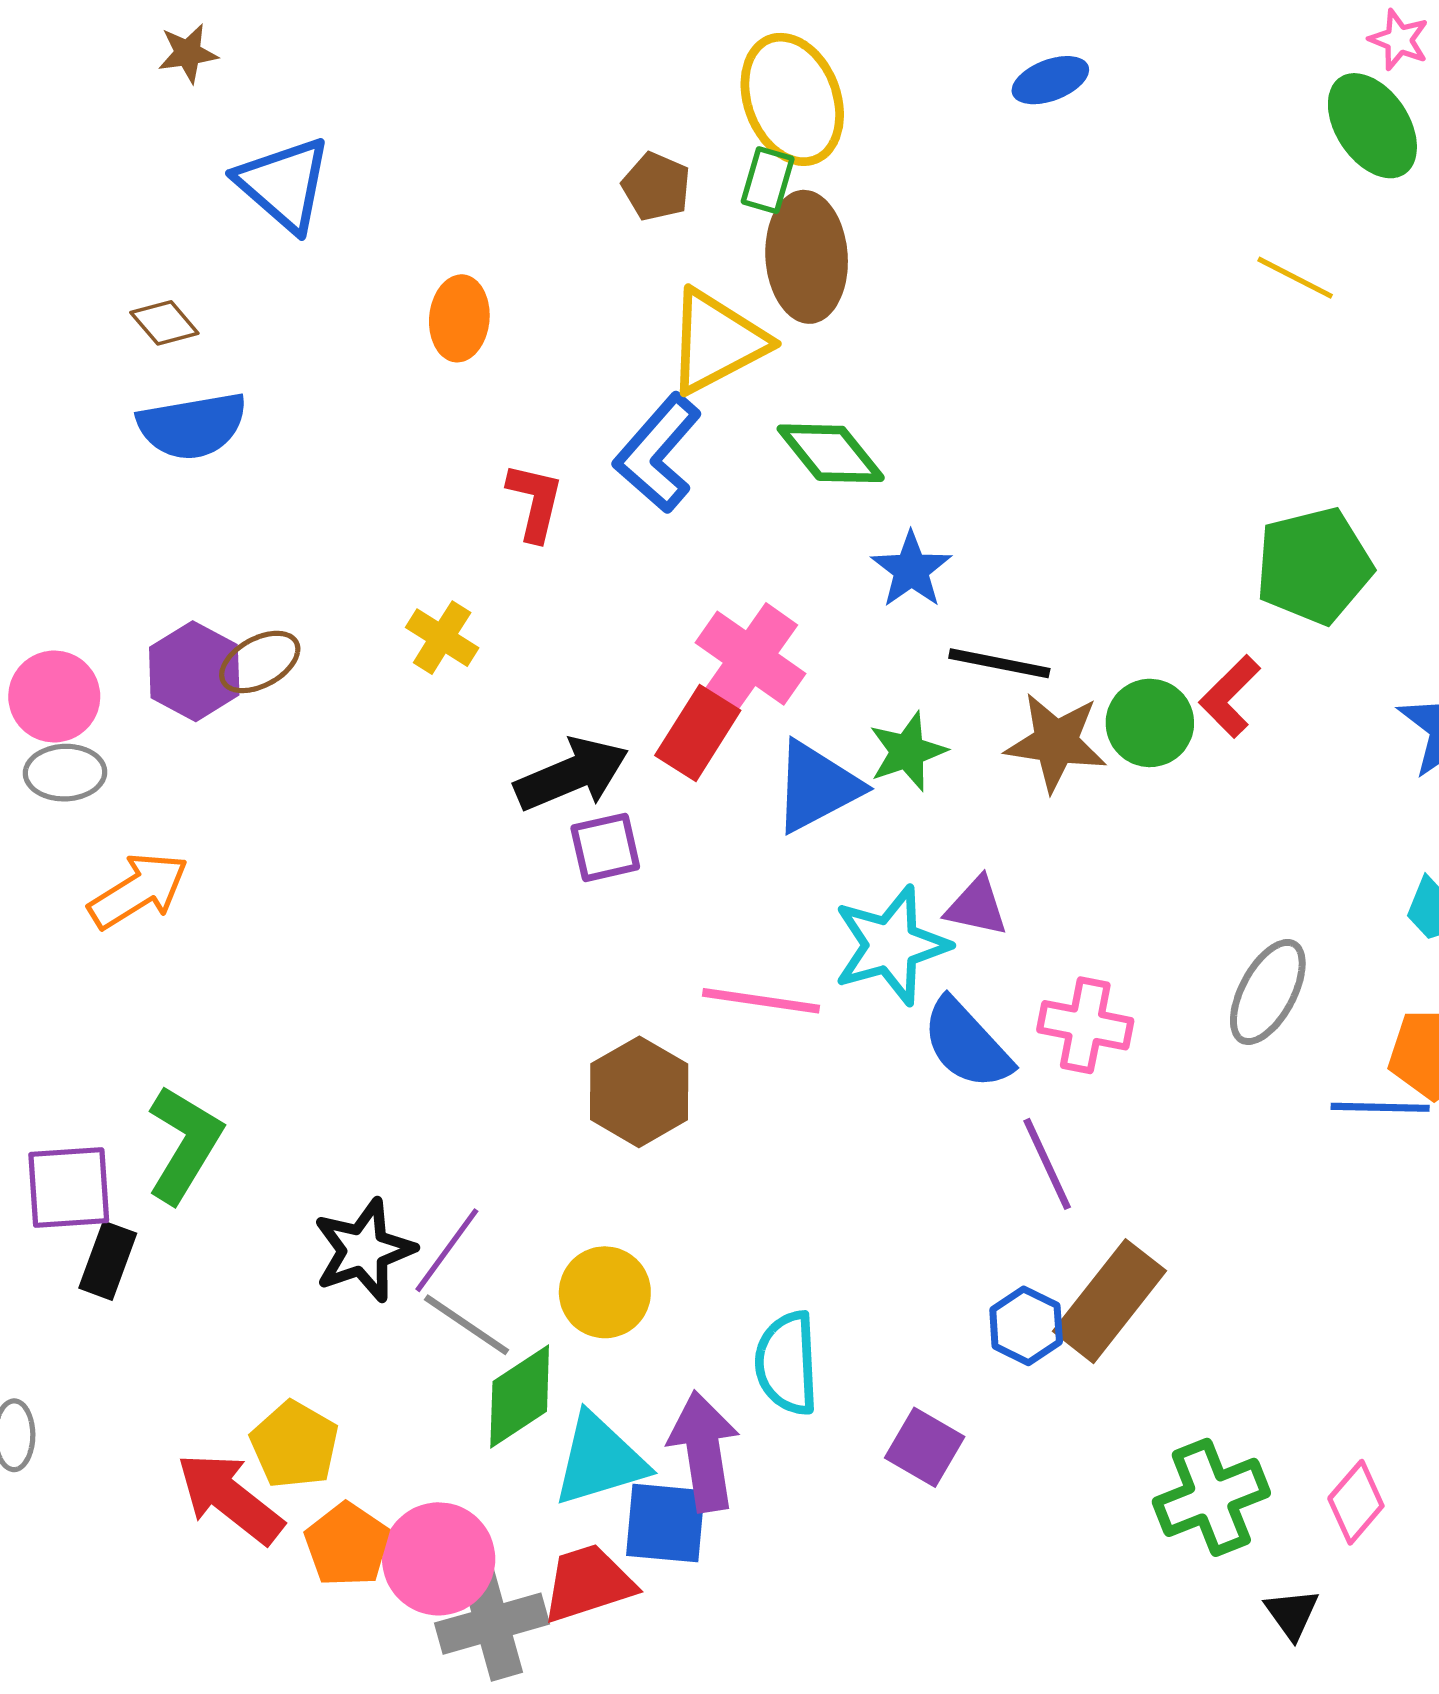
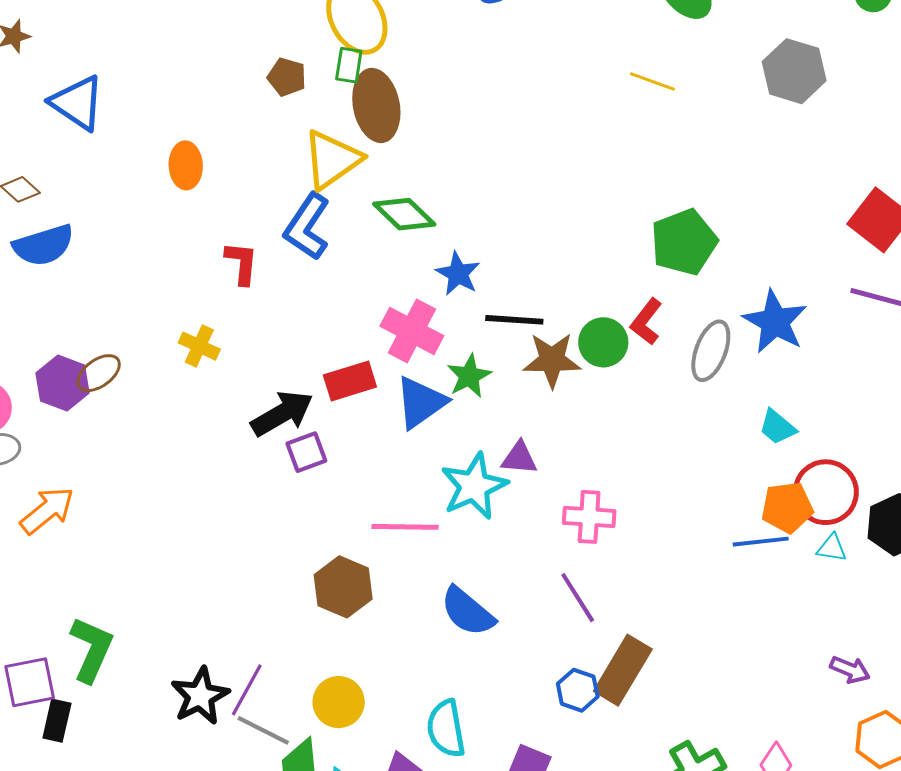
pink cross: (751, 658) -> (412, 331), moved
red rectangle: (698, 733) -> (350, 381), turned 48
gray ellipse: (1268, 992) -> (711, 351), moved
blue semicircle: (967, 1044) -> (468, 612), moved

